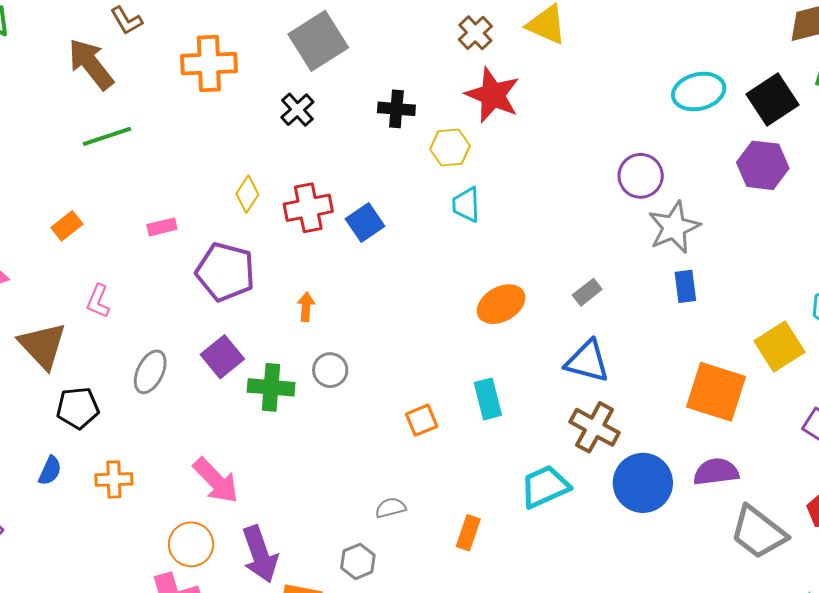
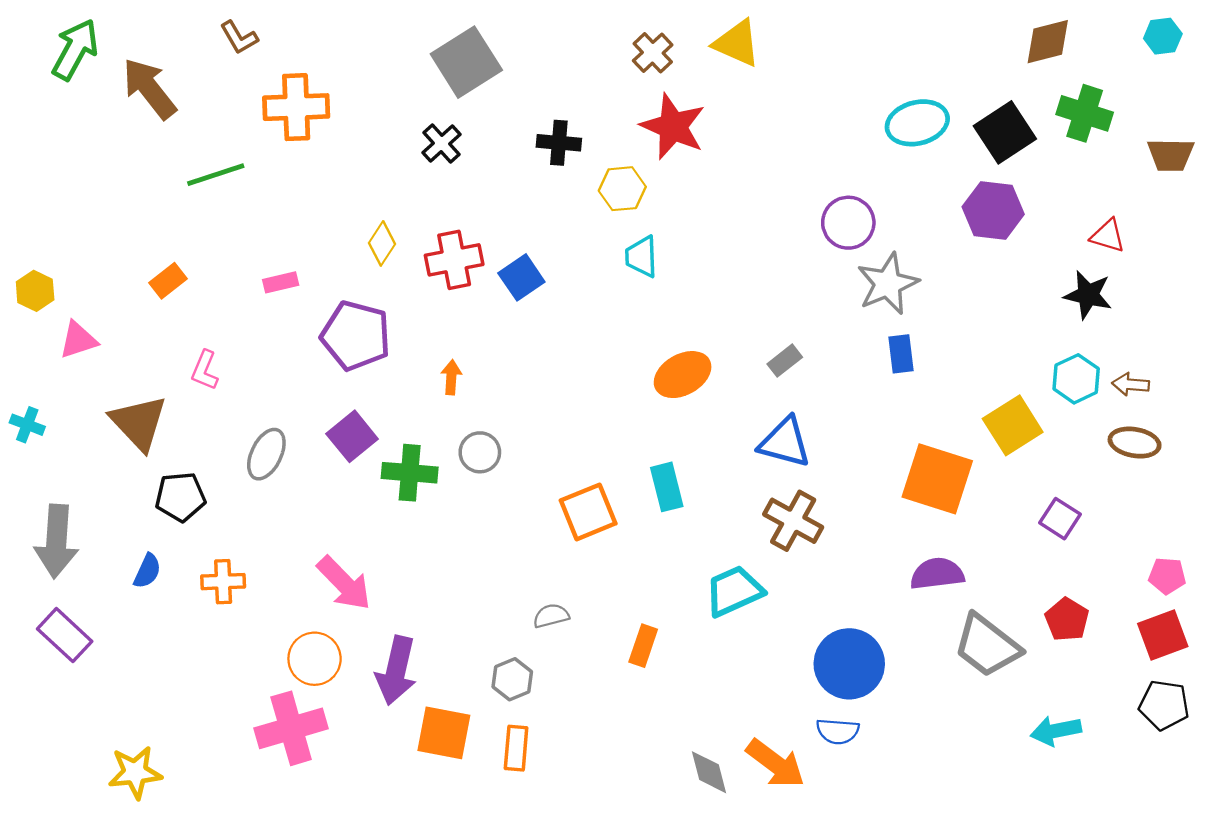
brown arrow: (91, 64) -> (149, 88), moved
orange cross: (209, 64) -> (296, 107), moved
orange square: (422, 420) -> (588, 512), size x1.5
blue circle: (643, 483) -> (849, 664), moved
purple arrow: (260, 554) -> (396, 671), turned 32

